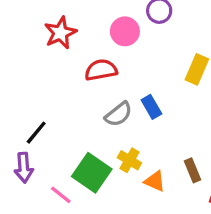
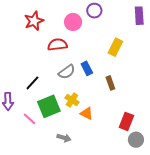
black line: (36, 133) -> (32, 83), moved
brown rectangle: (193, 170) -> (110, 83), moved
green square: (92, 173) -> (49, 106), turned 30

